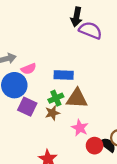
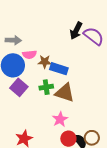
black arrow: (76, 17) -> (76, 31), moved
brown star: (52, 113) -> (45, 62), moved

